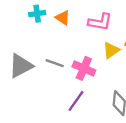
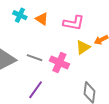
cyan cross: (37, 14) -> (20, 15), turned 32
purple line: (76, 101) -> (36, 90), moved

